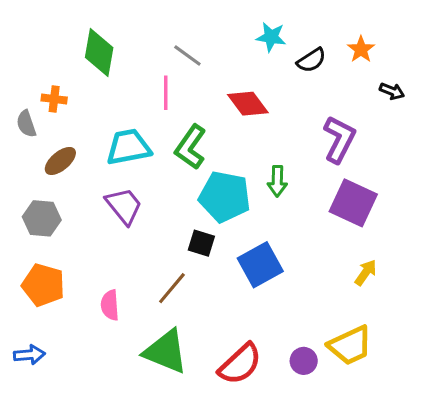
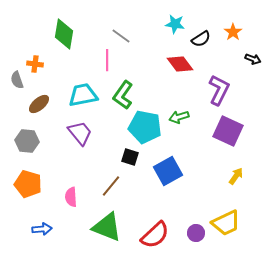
red diamond: (248, 104) -> (180, 64), moved
green arrow: (277, 181) -> (179, 117), turned 72
blue arrow: (29, 355) -> (42, 229), moved

